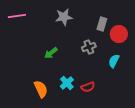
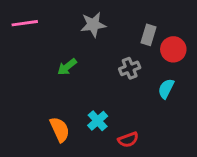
green arrow: (51, 53) -> (67, 67), moved
red semicircle: (88, 87) -> (128, 140), moved

